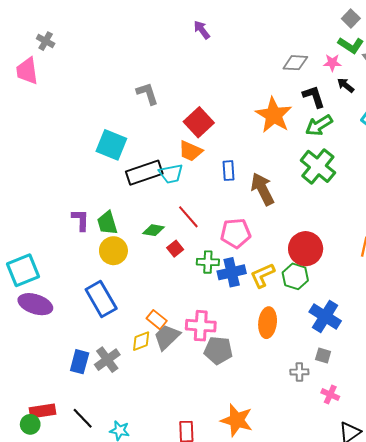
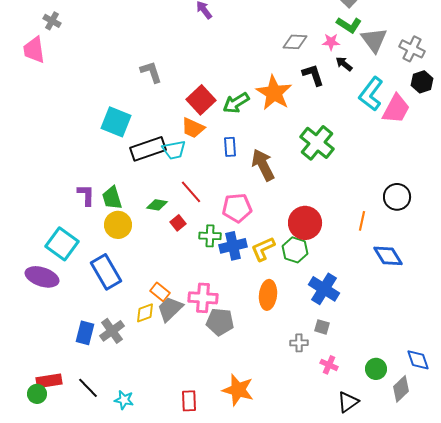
green arrow: (319, 125) -> (236, 103), moved
cyan square: (23, 270) -> (62, 244), moved, turned -32

